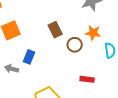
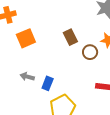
blue rectangle: (29, 57) -> (48, 83), moved

